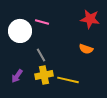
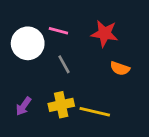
red star: (90, 19) -> (105, 34), moved
gray line: (41, 55) -> (64, 64), moved

